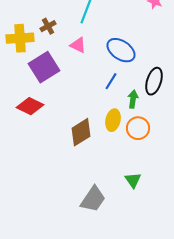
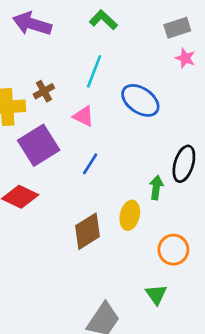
blue ellipse: (121, 50) -> (140, 100), moved
blue line: (111, 81) -> (90, 164), moved
orange circle: (138, 128) -> (173, 250), moved

